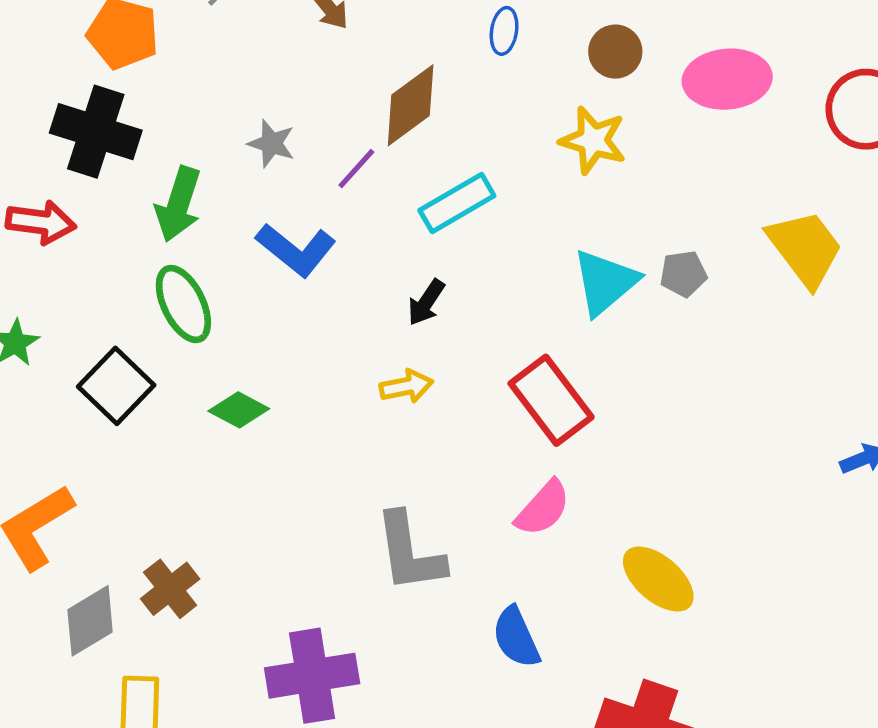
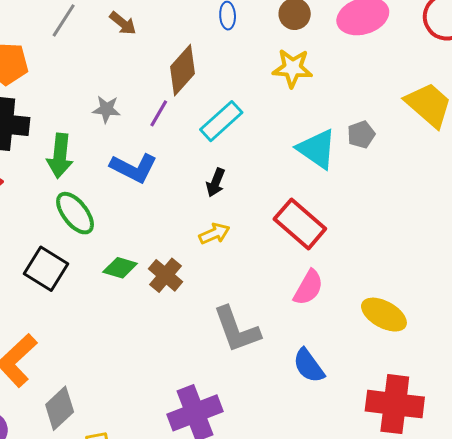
cyan triangle: (605, 282) -> (317, 149), turned -33
brown cross: (170, 589) -> (166, 275), moved

